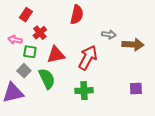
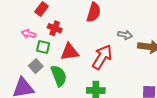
red cross: (40, 33) -> (55, 28), turned -32

